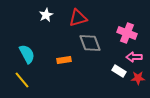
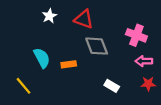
red triangle: (78, 18) -> (84, 19), turned 36
cyan semicircle: (27, 54) -> (42, 58), moved
white rectangle: (119, 71) -> (112, 86), moved

